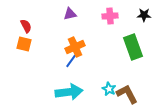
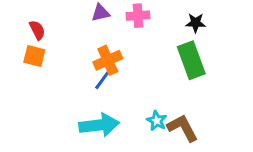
black star: (144, 15) -> (196, 23), moved
pink cross: (110, 16) -> (138, 16), moved

